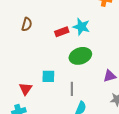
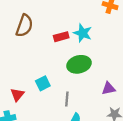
brown semicircle: (27, 24) -> (24, 26), size x1.5
cyan square: (48, 76) -> (43, 83), turned -32

